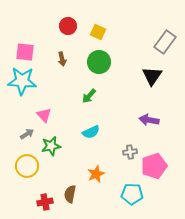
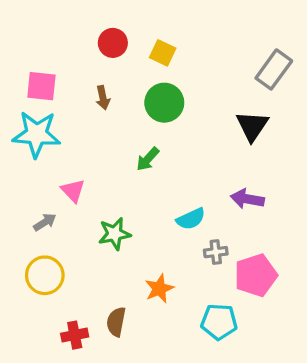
cyan semicircle: (91, 132) -> (191, 219), moved
green star: (51, 146) -> (114, 234), moved

